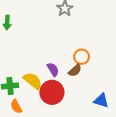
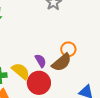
brown semicircle: (75, 70) -> (62, 62), size x1.5

